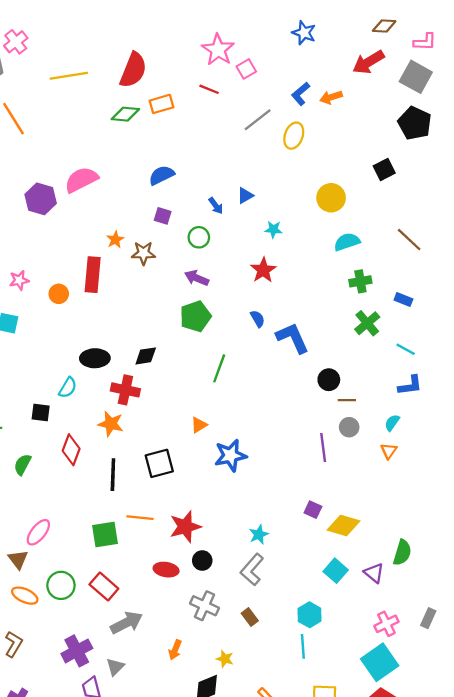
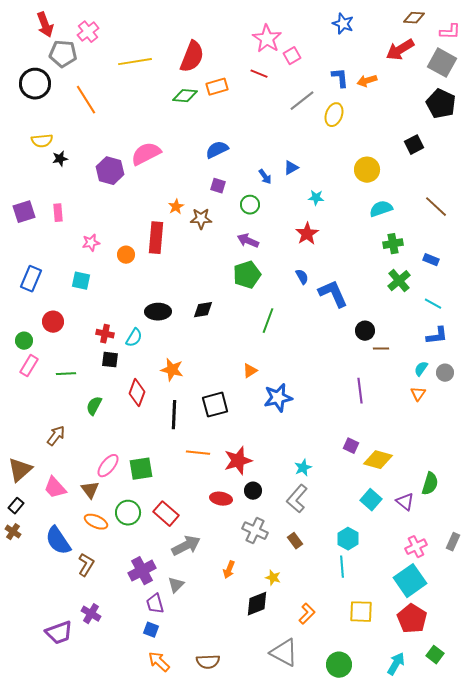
blue L-shape: (301, 94) -> (340, 78), turned 125
red cross: (125, 390) -> (105, 334), moved, size x0.7
gray circle: (349, 427) -> (445, 373), moved
green square: (105, 535) -> (141, 469), moved

